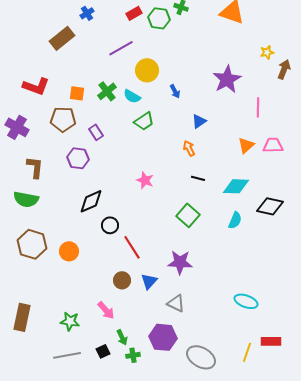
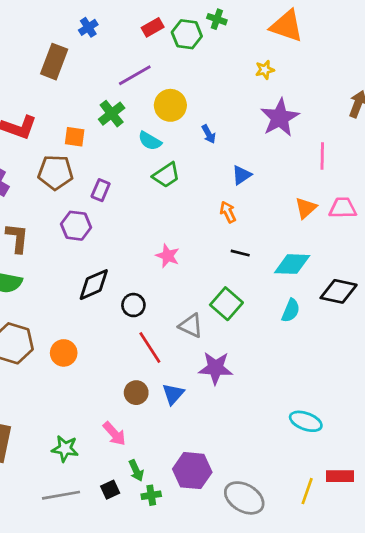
brown rectangle: (62, 38) -> (54, 62), turned -30
yellow star: (267, 52) -> (265, 70), moved
green cross: (107, 91) -> (112, 114), moved
purple rectangle: (96, 132) -> (101, 190), turned 56
black circle: (110, 225) -> (133, 305), moved
gray triangle: (176, 303) -> (191, 326), moved

